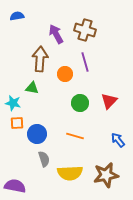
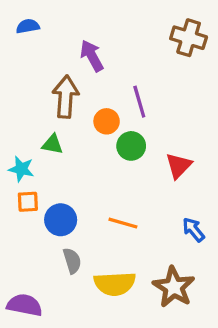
brown cross: (85, 30) -> (189, 38), moved
green circle: (80, 103) -> (131, 146), moved
brown star: (106, 175) -> (174, 287), turned -30

